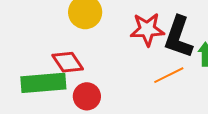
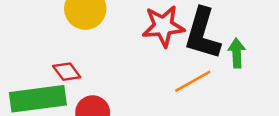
red diamond: (68, 62) -> (67, 72), size x0.7

